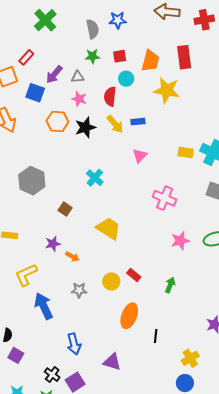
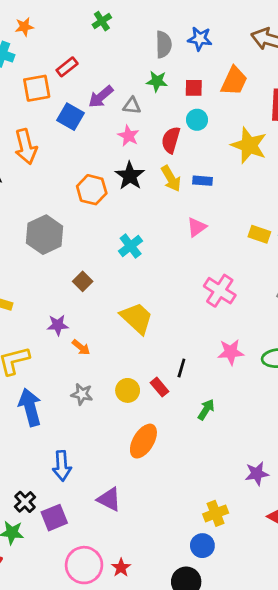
green cross: (45, 20) -> (102, 21), size x0.6
orange trapezoid: (150, 61) -> (234, 81), moved
orange hexagon: (57, 121) -> (92, 190), moved
black star: (85, 127) -> (130, 176), turned -30
black line: (156, 336) -> (181, 368), moved

